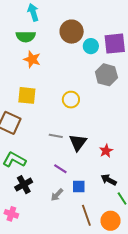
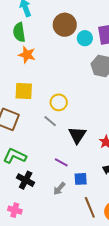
green semicircle: (26, 36) -> (19, 32), turned 84
yellow circle: (71, 100) -> (59, 102), moved
gray line: (56, 136) -> (50, 121), moved, turned 32
black cross: (24, 185) -> (26, 180), turned -30

